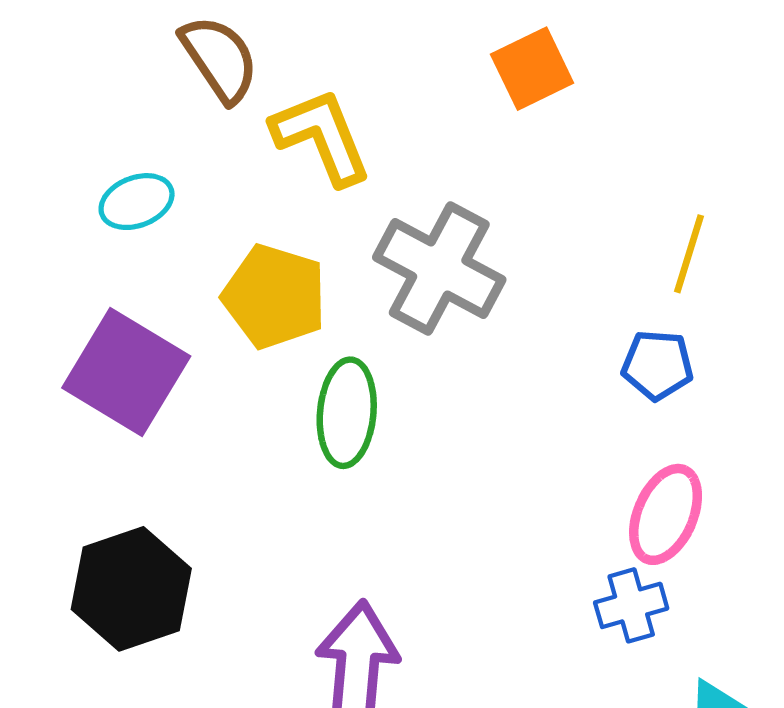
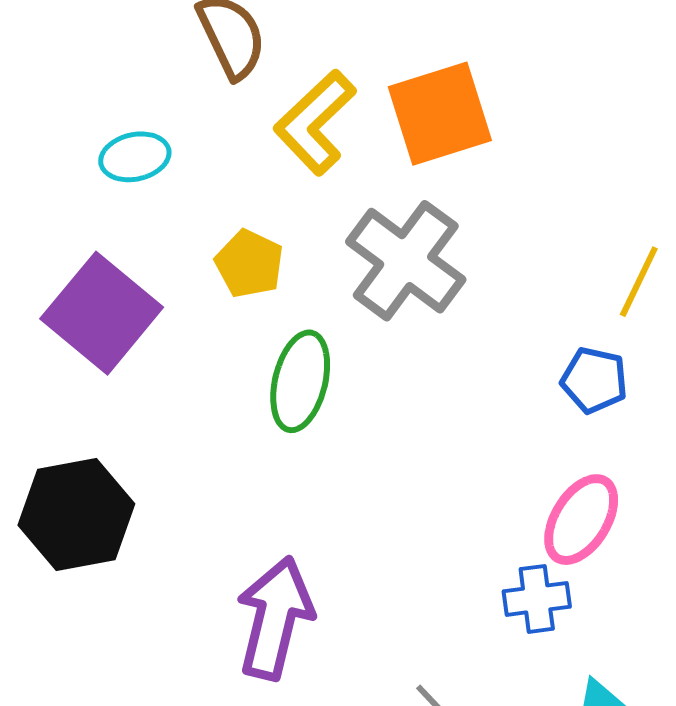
orange square: (532, 69) -> (440, 114), moved, size x1.4
yellow L-shape: (322, 137) -> (315, 122), turned -120
yellow pentagon: (274, 296) -> (249, 264), size x0.7

